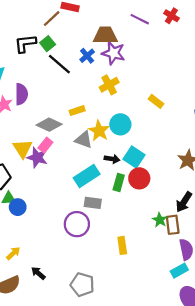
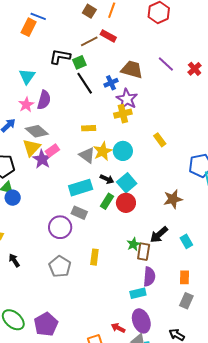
purple star: (113, 53) -> (127, 99), moved
gray diamond: (49, 125) -> (37, 131), moved
gray pentagon: (82, 285) -> (60, 267), moved

